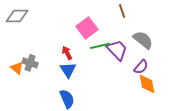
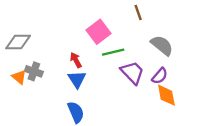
gray diamond: (17, 16) -> (18, 42), moved
purple trapezoid: (117, 50) -> (132, 73), moved

